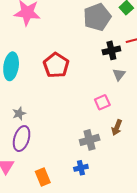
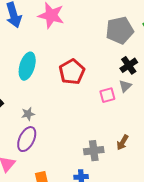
black cross: (111, 50) -> (129, 65), turned -30
gray triangle: (119, 75) -> (125, 86), moved
pink square: (102, 102) -> (107, 95), moved

